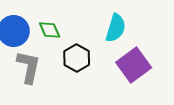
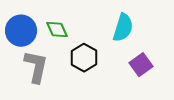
purple square: (134, 65) -> (141, 65), size x0.7

